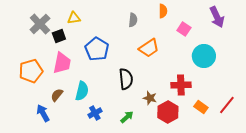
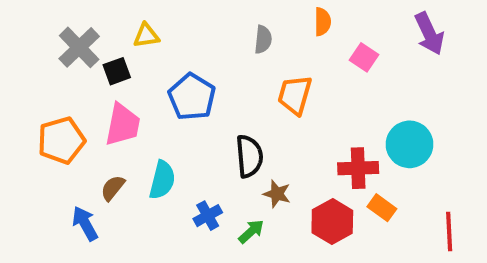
orange trapezoid: (149, 48) -> (295, 95), turned 140
cyan circle: (204, 56) -> (409, 144), moved
brown star: (150, 98) -> (277, 194), moved
red line: (227, 105) -> (449, 231), moved, turned -42
orange rectangle: (201, 107) -> (382, 208), moved
blue cross: (95, 113) -> (208, 216), moved

